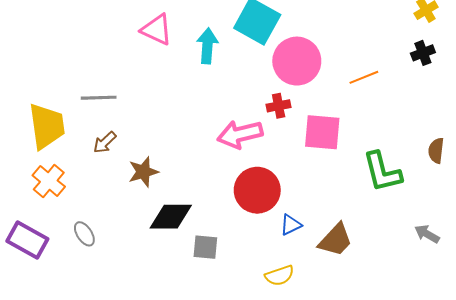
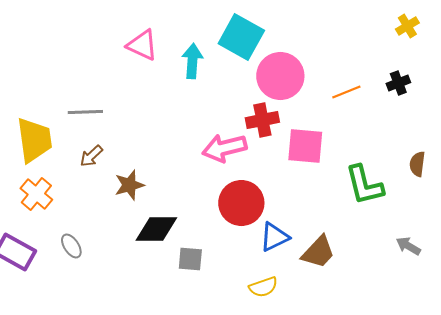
black cross: (423, 53) -> (398, 83), moved
red cross: (279, 106) -> (262, 120), size x1.4
blue triangle: (291, 225) -> (274, 237), size x1.4

